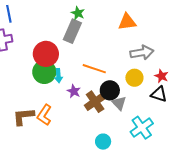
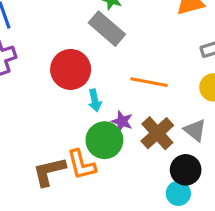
gray rectangle: (72, 31) -> (107, 29), turned -65
green circle: (44, 72) -> (104, 140), moved
black circle: (110, 90) -> (186, 170), moved
orange L-shape: (44, 115) -> (81, 165), turned -40

